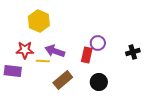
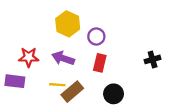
yellow hexagon: (39, 21) -> (68, 24), moved
purple circle: (98, 43) -> (96, 37), moved
yellow line: (43, 61) -> (57, 85), moved

